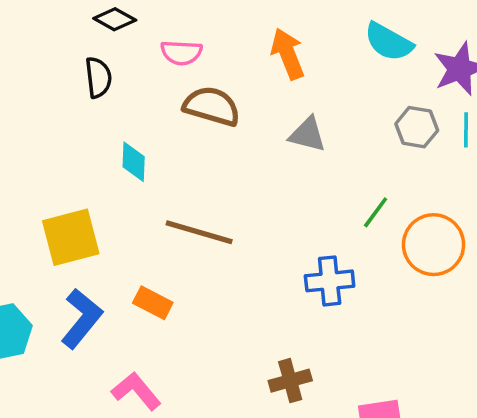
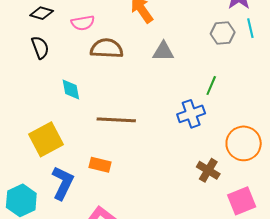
orange circle: (434, 245) -> (244, 143), moved
blue cross: (330, 281) -> (191, 114), moved
brown cross: (290, 381) -> (208, 170), moved, turned -30

